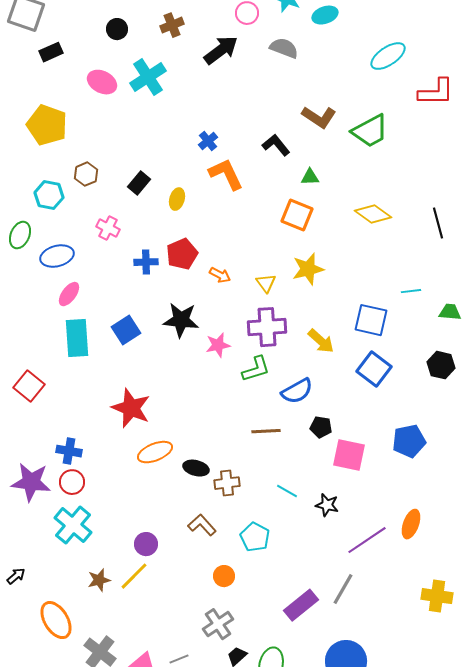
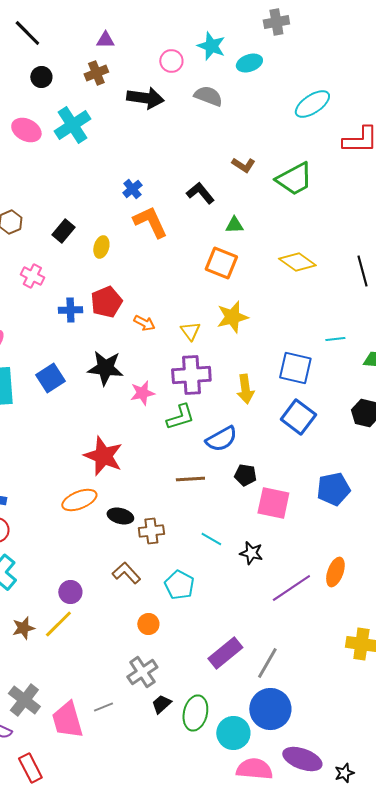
black arrow: (221, 50) -> (145, 98), turned 45
brown L-shape: (319, 117) -> (243, 165), size x0.7
yellow arrow: (321, 341) -> (245, 389), turned 40
red star: (131, 408) -> (103, 456), moved
gray line: (343, 589) -> (267, 663), moved

